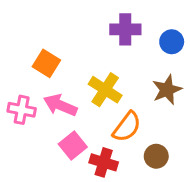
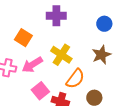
purple cross: (125, 29) -> (56, 16), moved
pink arrow: (60, 105) -> (32, 65), turned -55

